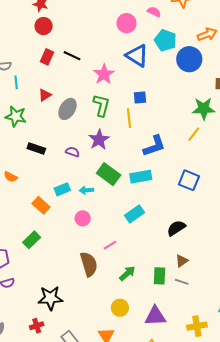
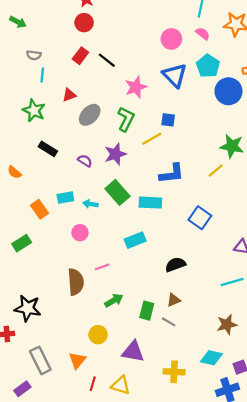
yellow line: (129, 118) -> (152, 139), turned 54

